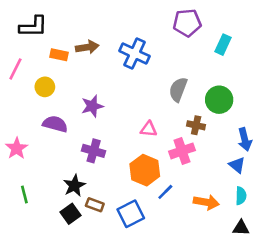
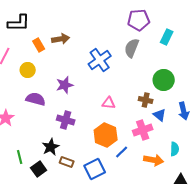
blue cross: (135, 54) -> (100, 60), moved, turned 30
orange rectangle: (59, 55) -> (39, 45), turned 48
gray semicircle: (178, 89) -> (132, 48), moved
pink cross: (182, 151) -> (143, 130), moved
blue triangle: (237, 165) -> (160, 115), moved
green line: (24, 195) -> (20, 157), moved
cyan semicircle: (241, 196) -> (175, 149), moved
black square: (70, 214) -> (39, 169), moved

